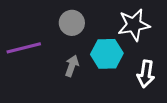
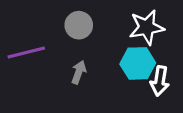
cyan hexagon: (107, 54) -> (138, 63), moved

